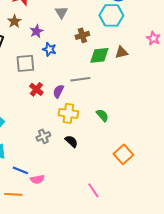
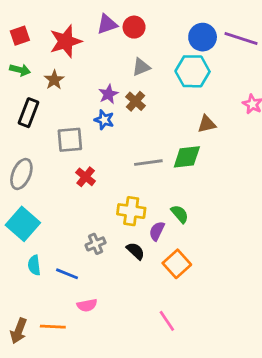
gray triangle: (61, 12) -> (141, 67), moved, turned 40
purple star: (36, 31) -> (108, 94), moved
brown cross: (82, 35) -> (135, 101), moved, turned -32
green diamond: (99, 55) -> (187, 157), moved
purple semicircle: (58, 91) -> (157, 231), moved
orange square: (123, 154) -> (177, 264), moved
blue line: (20, 170) -> (67, 274), moved

